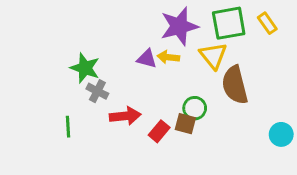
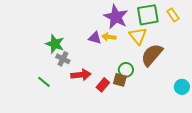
purple star: (179, 26) -> (116, 17), turned -30
brown semicircle: (235, 85) -> (152, 55), turned 55
green line: (68, 127) -> (44, 82), turned -48

